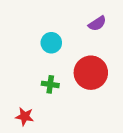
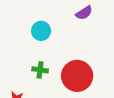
red circle: (91, 73) -> (77, 76), moved

